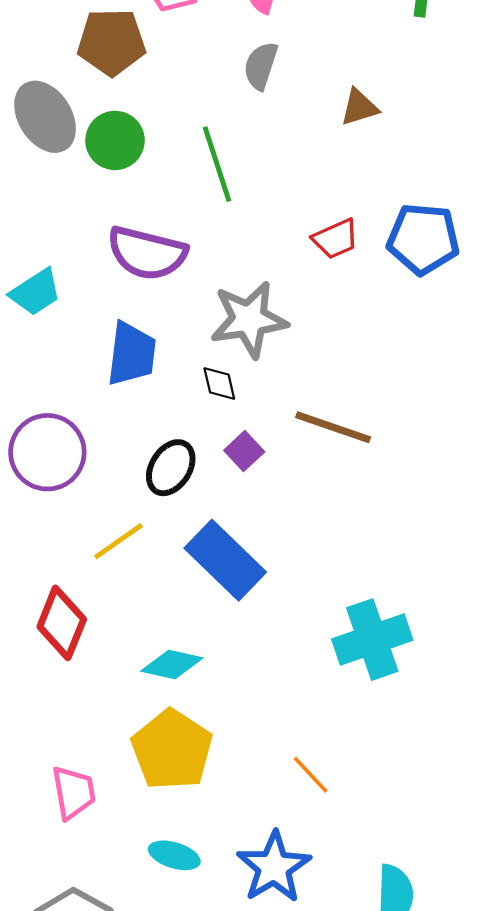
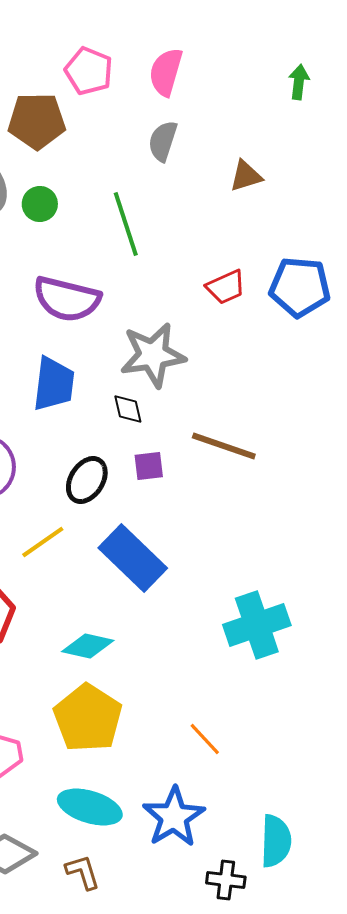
green circle: (115, 140) -> (40, 204), size x0.7
purple square: (244, 451) -> (149, 466), turned 36
cyan ellipse: (174, 855) -> (90, 807), size x1.5

